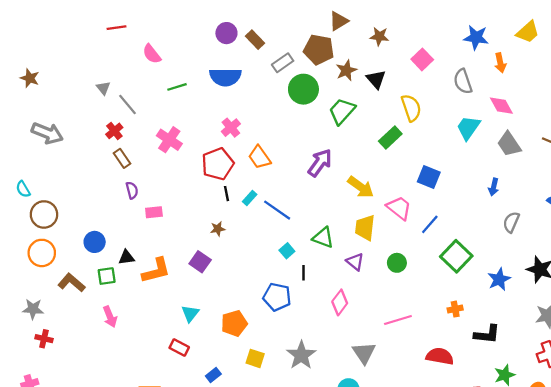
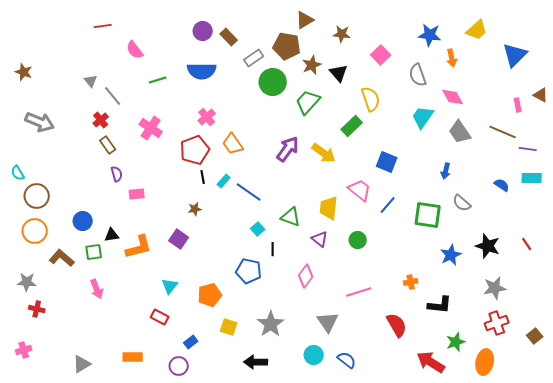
yellow arrow: (361, 187) -> (324, 153), moved
gray semicircle: (511, 222) -> (462, 203), turned -72
green square: (456, 256) -> (428, 215), moved, turned -36
red semicircle: (440, 356) -> (397, 325), turned 50

